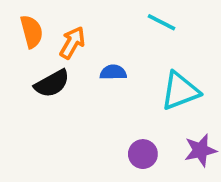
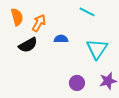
cyan triangle: (180, 91) -> (97, 49), turned -35

